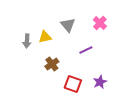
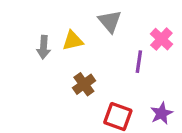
pink cross: (100, 23) -> (161, 39), moved
purple line: (86, 50) -> (139, 62), turned -56

